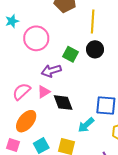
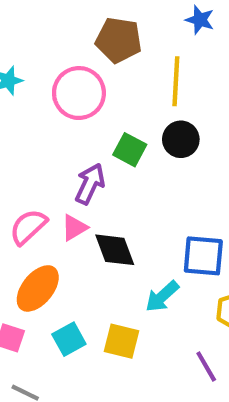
pink circle: (36, 38) -> (79, 93), moved
purple arrow: (51, 71) -> (90, 184), turned 132

